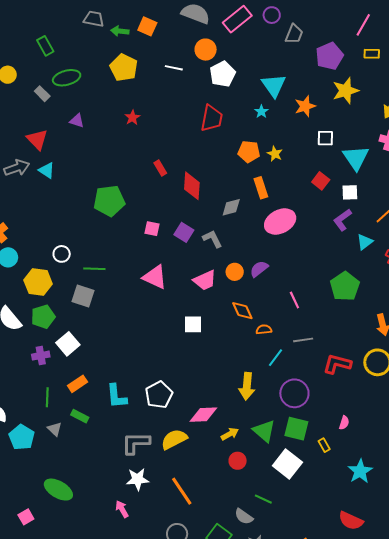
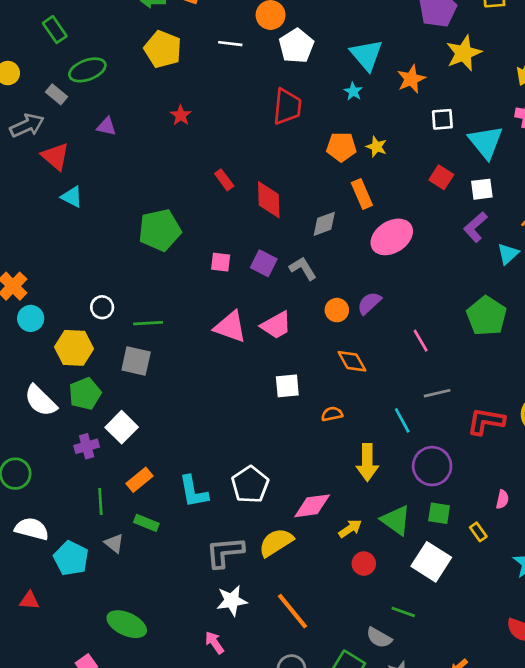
gray arrow: (17, 168) -> (27, 126), moved
pink trapezoid: (205, 280) -> (276, 325), moved
orange semicircle: (264, 330) -> (332, 414), moved
cyan line: (275, 358) -> (402, 420), turned -60
green square: (296, 429) -> (439, 513), size x0.7

